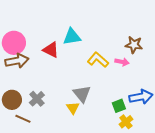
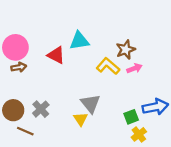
brown star: (134, 45) -> (126, 50), moved, turned -30
brown arrow: (17, 61) -> (19, 67), size x0.6
pink arrow: (122, 62) -> (134, 68), turned -32

